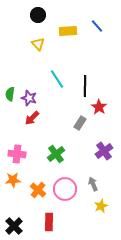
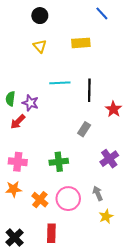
blue line: (97, 26) -> (102, 13), moved
yellow rectangle: (68, 31) -> (81, 43), moved
cyan line: (57, 79) -> (60, 83), turned -60
red star: (99, 107) -> (113, 109), moved
red arrow: (32, 118) -> (18, 122), moved
green cross: (56, 154) -> (59, 162), turned 30

